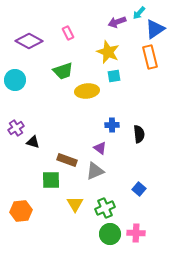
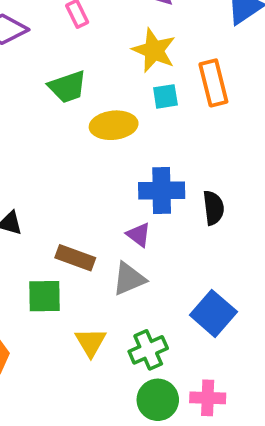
orange rectangle: (150, 57) -> (213, 83), moved
blue cross: (112, 125) -> (162, 191), size x1.6
blue square: (139, 189) -> (213, 313), size x1.6

